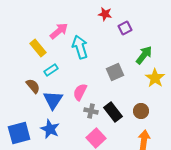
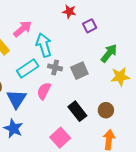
cyan rectangle: (51, 70) -> (28, 68), moved, size x1.5
yellow star: (155, 78) -> (120, 77), turned 30
gray cross: (91, 111) -> (55, 67), moved

